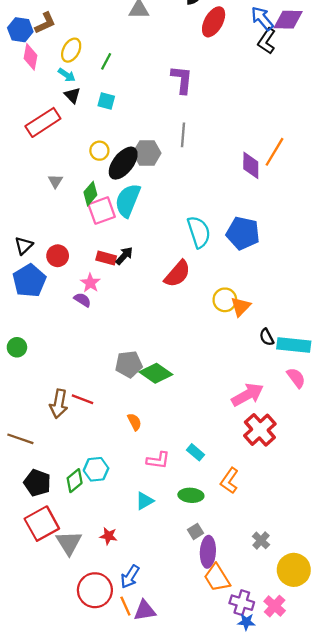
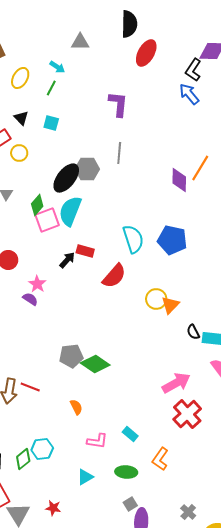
blue arrow: (262, 18) -> (189, 94), moved
cyan arrow: (67, 75) -> (57, 67), moved
yellow circle: (99, 151) -> (19, 153), moved
red rectangle: (106, 258) -> (85, 251), moved

